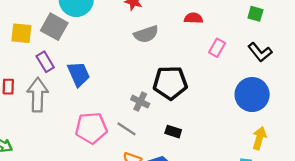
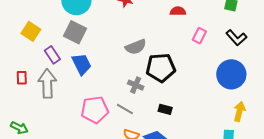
gray square: (54, 27) -> (75, 32), moved
yellow square: (21, 33) -> (31, 31), turned 30
gray semicircle: (146, 34) -> (136, 47), moved

